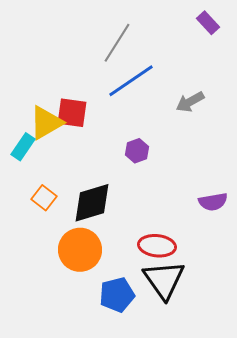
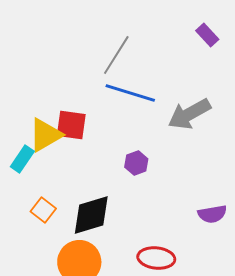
blue line: (131, 81) -> (130, 93), turned 51
gray arrow: (190, 102) -> (189, 114), size x1.5

